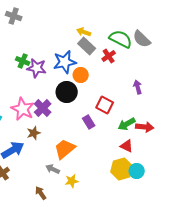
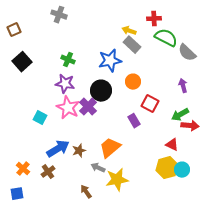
gray semicircle: (142, 39) -> (187, 53), moved
red cross: (109, 56) -> (154, 19), moved, turned 32
purple star: (37, 68) -> (65, 84), moved
orange circle: (81, 75) -> (133, 82), moved
black circle: (67, 92) -> (101, 91), moved
green arrow: (127, 124) -> (180, 115), moved
brown star: (34, 133) -> (79, 151), moved
yellow star: (72, 181) -> (117, 180), size x1.6

